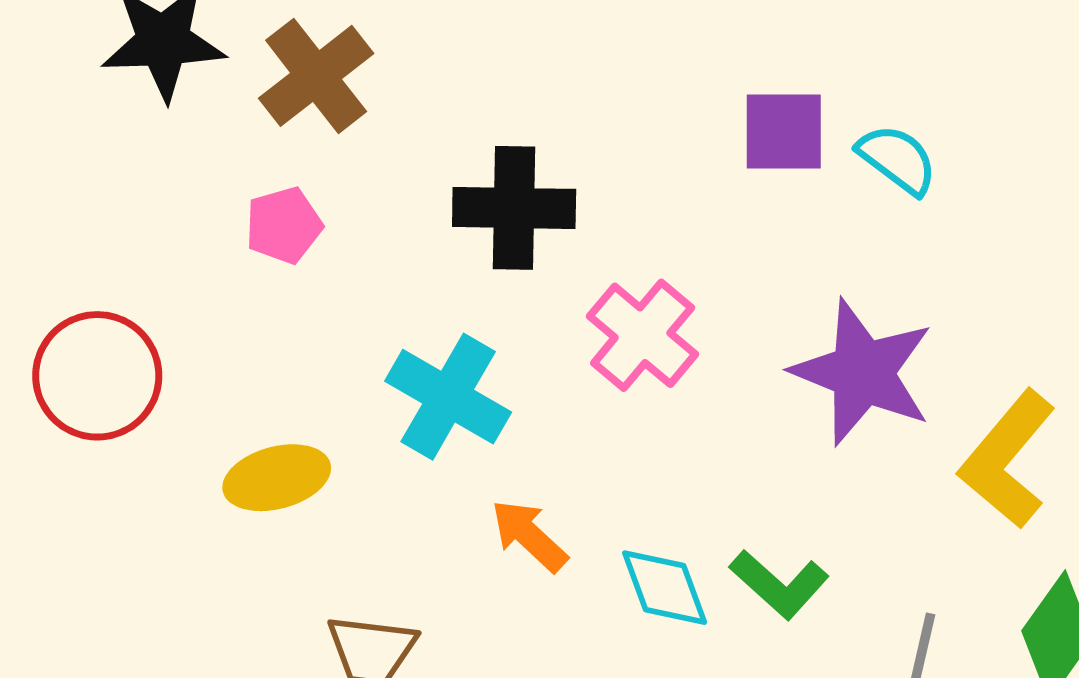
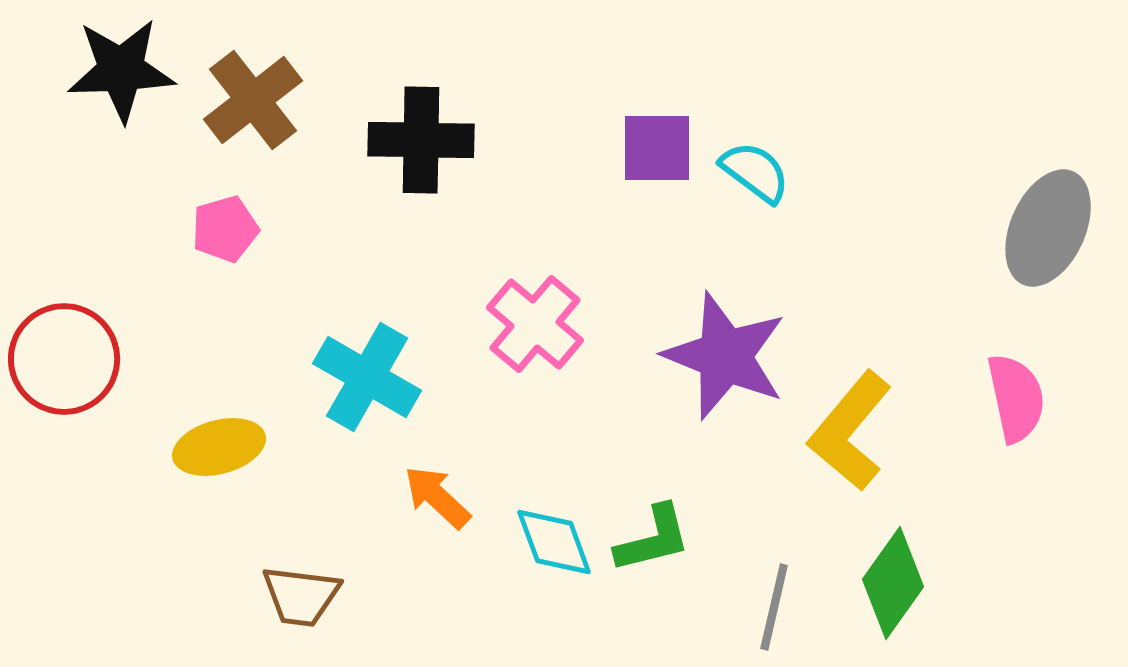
black cross: (514, 208) -> (421, 140), moved
green L-shape: (779, 584) -> (653, 539), turned -56

